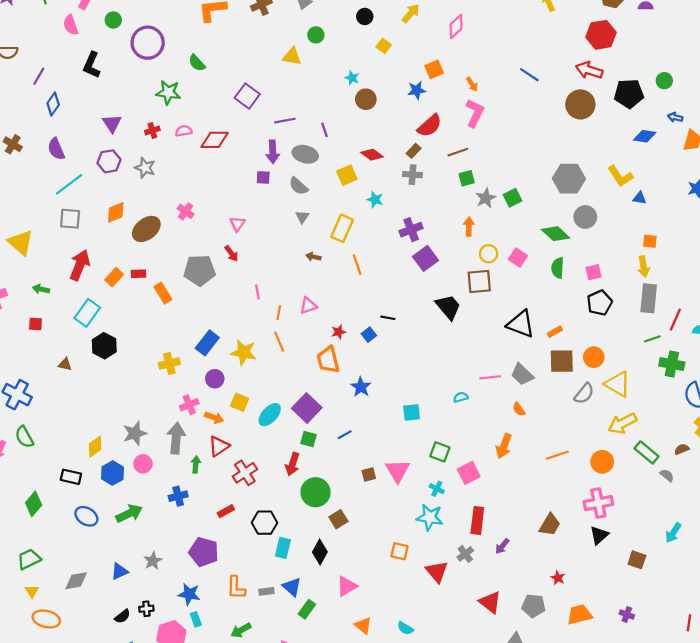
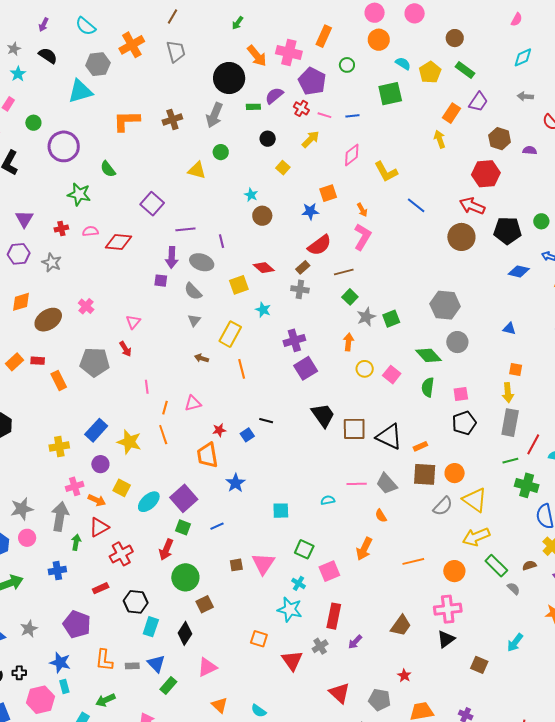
yellow L-shape: (620, 176) -> (386, 172), moved
green square: (467, 178) -> (350, 297), turned -35
brown square: (479, 281) -> (354, 429), moved

